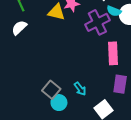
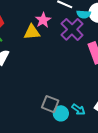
cyan arrow: (80, 89) -> (78, 109), moved

